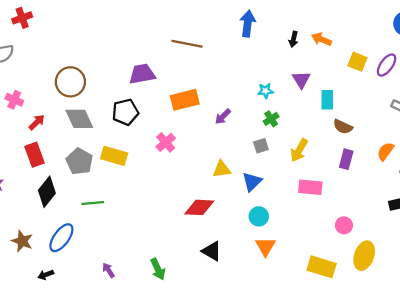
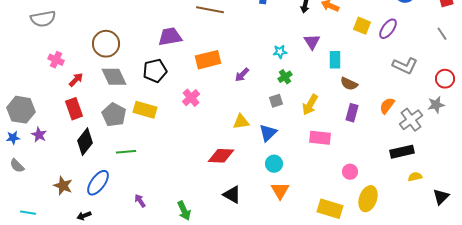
purple arrow: (108, 270) -> (140, 201), moved

